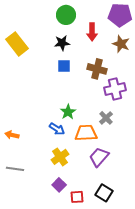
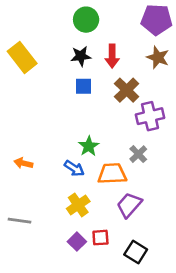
red arrow: (92, 32) -> (112, 56), moved
brown cross: (97, 69) -> (127, 90), turned 30
orange arrow: (12, 135) -> (23, 163), moved
red square: (77, 197) -> (100, 238), moved

